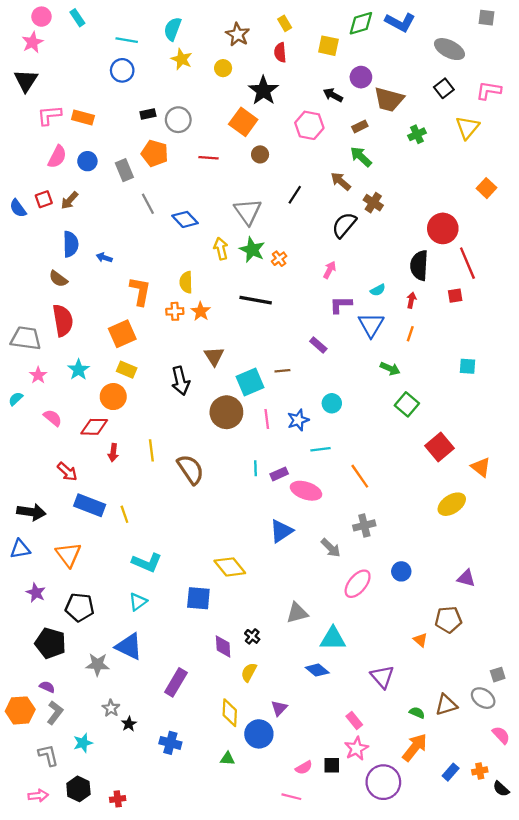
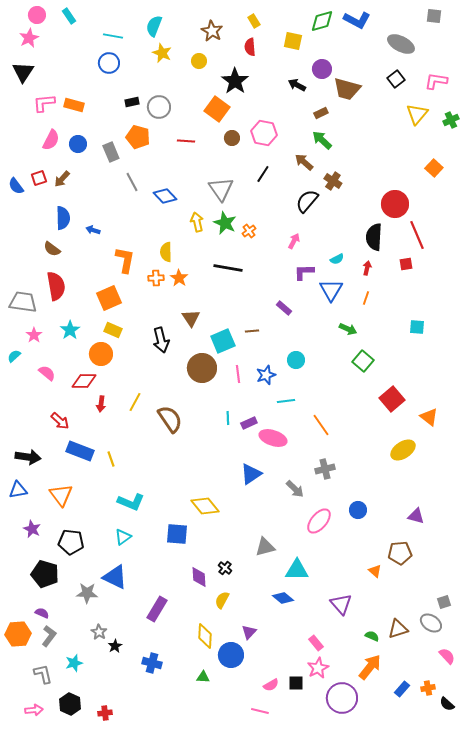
pink hexagon: (309, 125) -> (264, 133), moved
green cross: (417, 134) -> (451, 120), moved
yellow line: (151, 450) -> (135, 402), turned 36

